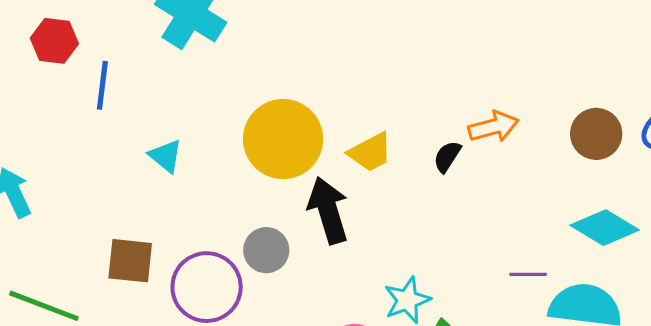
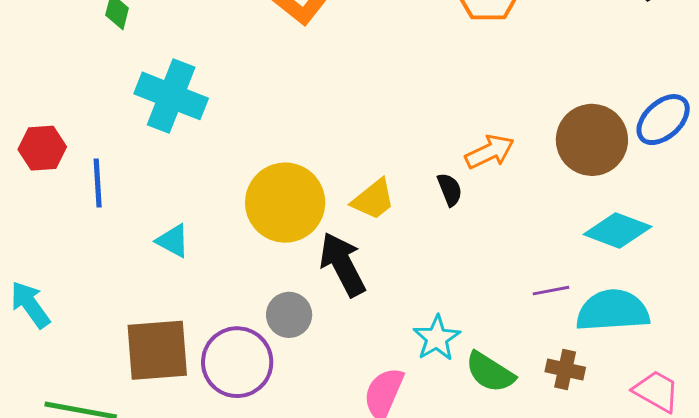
brown circle: (596, 134) -> (592, 140), size x1.4
black semicircle: (447, 157) -> (450, 190), turned 136
brown square: (130, 261) -> (157, 350), size x1.4

